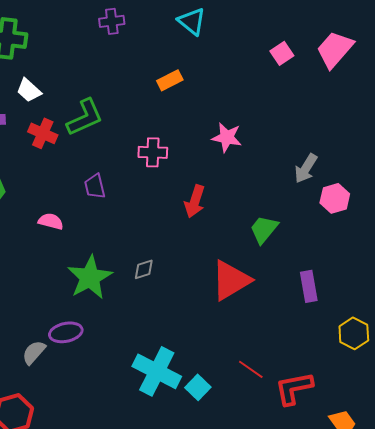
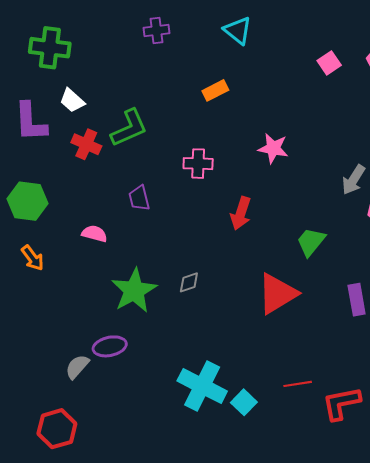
red line: (251, 369) -> (298, 384), turned -44

